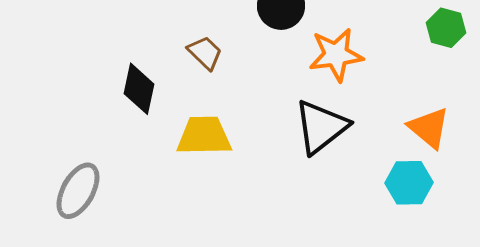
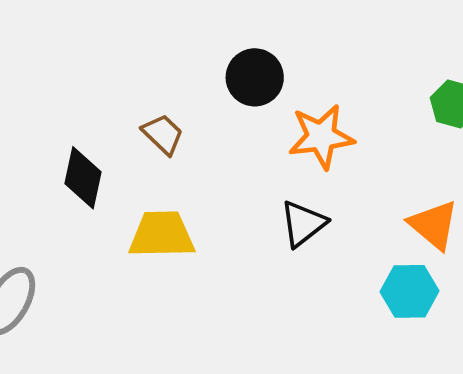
black triangle: (321, 127) -> (303, 224), size x0.7

